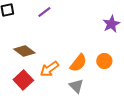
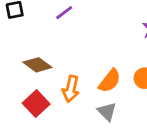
orange arrow: (49, 69) -> (71, 89), turned -42

